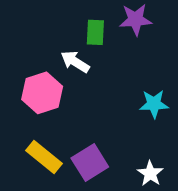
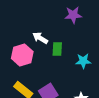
green rectangle: (95, 32) -> (57, 49), moved

